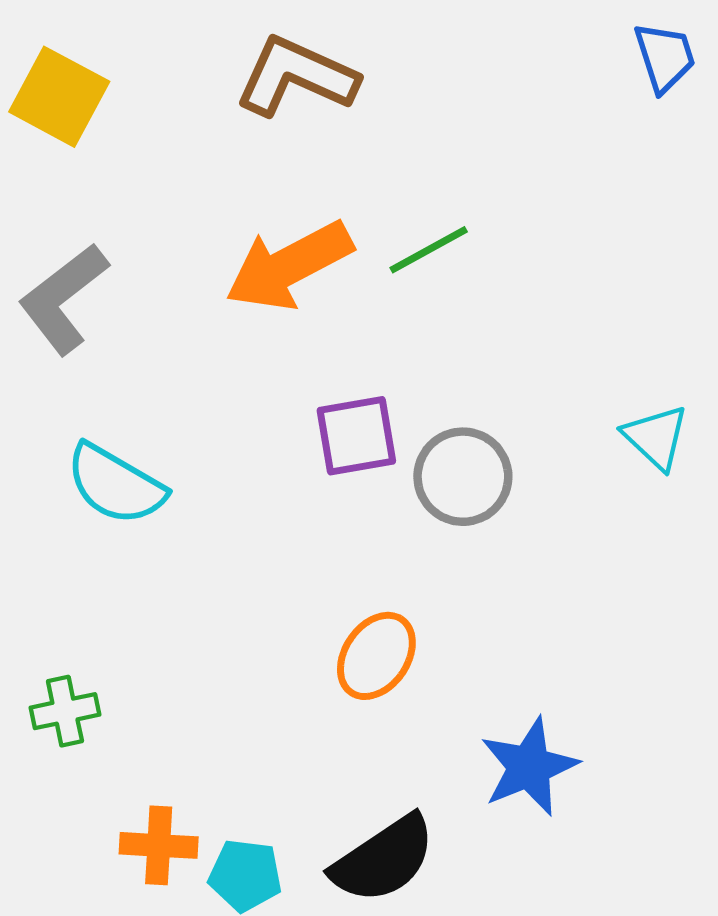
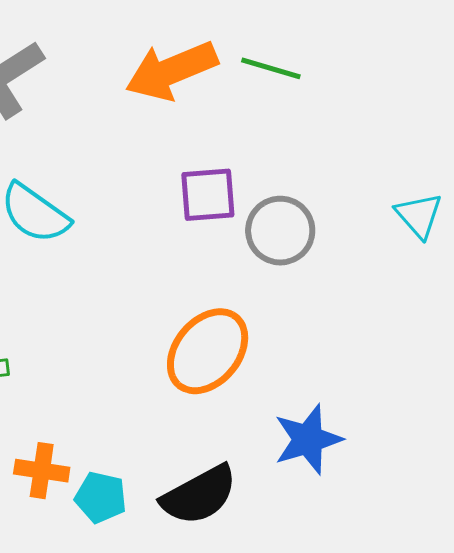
green line: (429, 250) -> (271, 68), turned 40
orange ellipse: (376, 656) -> (208, 351), size x1.4

